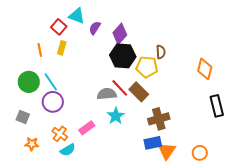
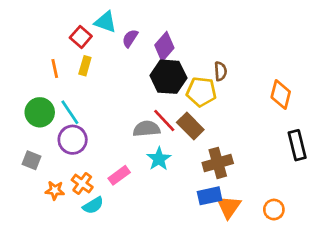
orange star: (32, 144) -> (55, 190), moved

